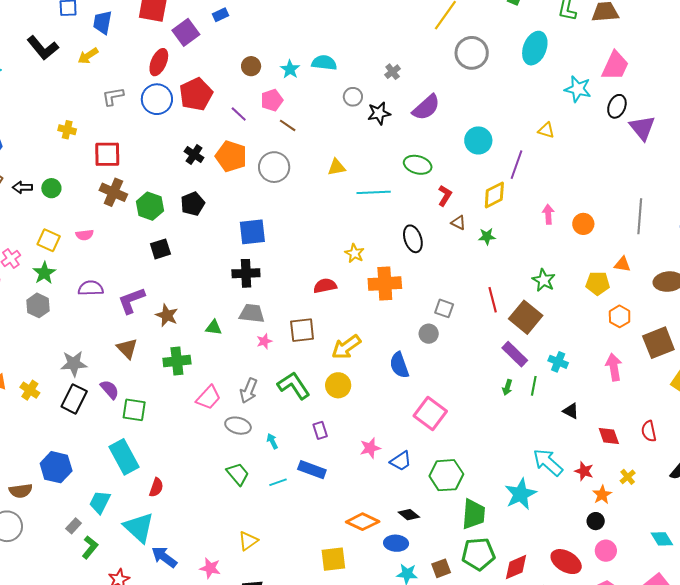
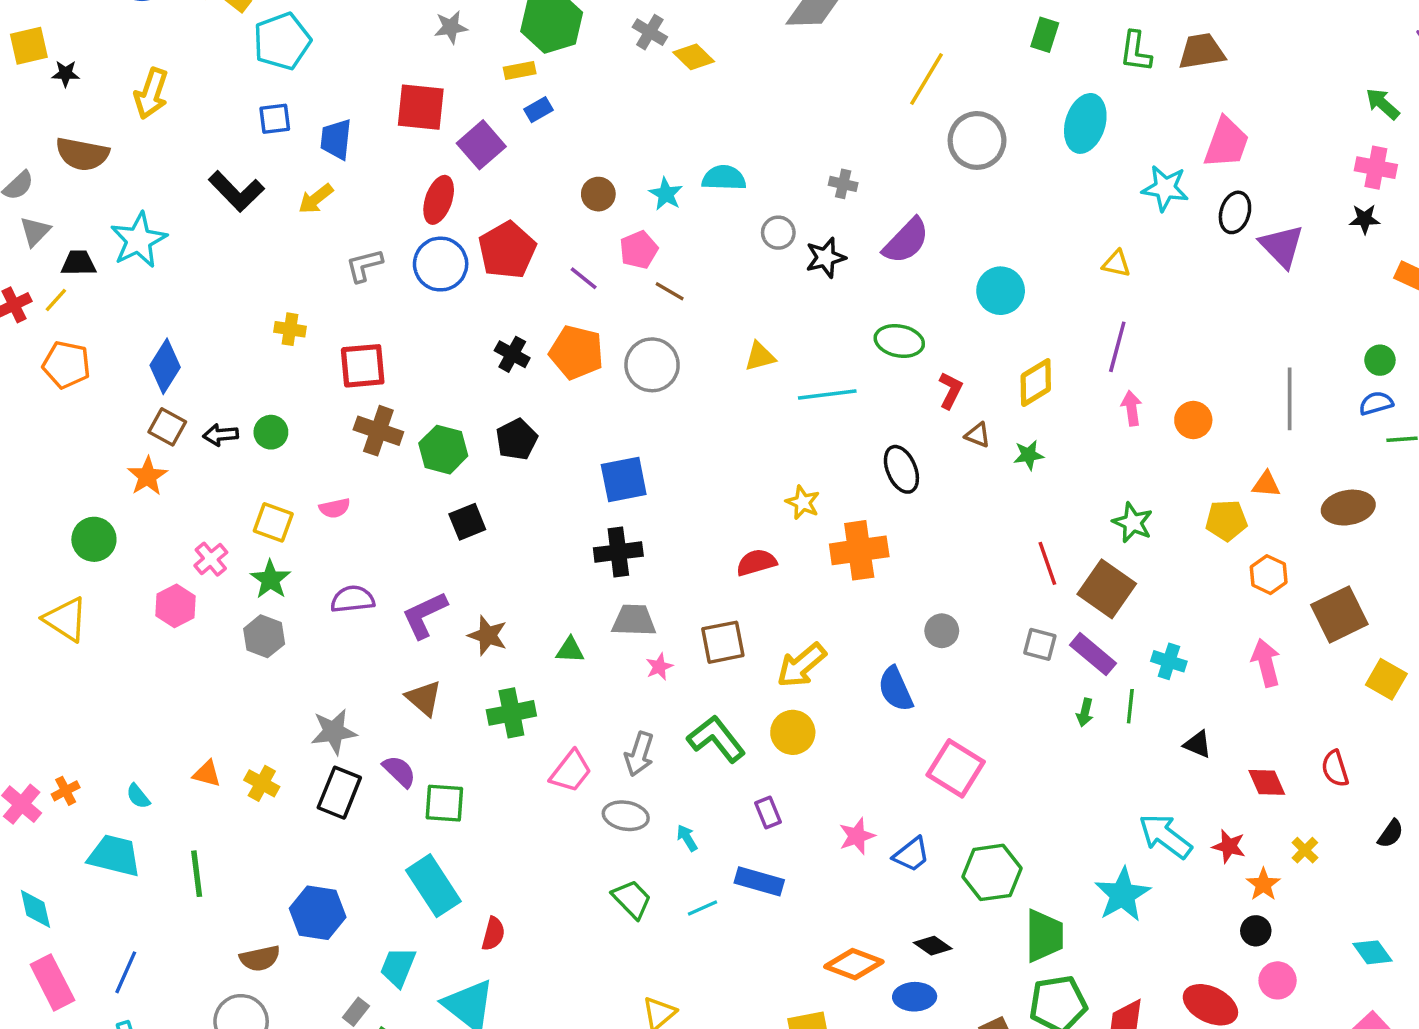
gray cross: (393, 72) -> (843, 184), turned -35
purple line: (516, 165) -> (1117, 347), moved
gray square: (444, 308) -> (1040, 644), moved

